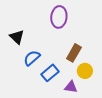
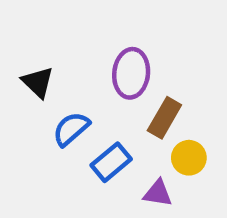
purple ellipse: (59, 17) -> (131, 73), moved

